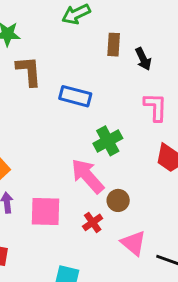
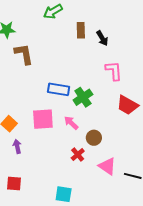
blue rectangle: (75, 96) -> (59, 89), moved
pink arrow: (88, 176) -> (71, 123), size x0.6
pink square: (46, 212) -> (43, 119), moved

